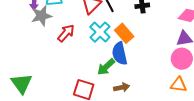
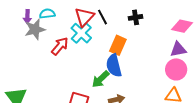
cyan cross: (100, 32) -> (81, 33), moved
orange rectangle: (124, 33) -> (118, 45), turned 66

